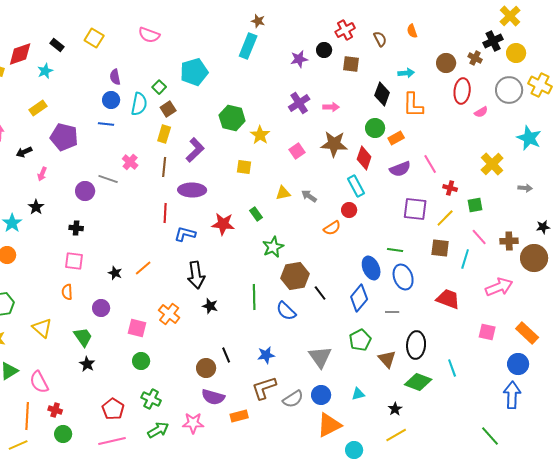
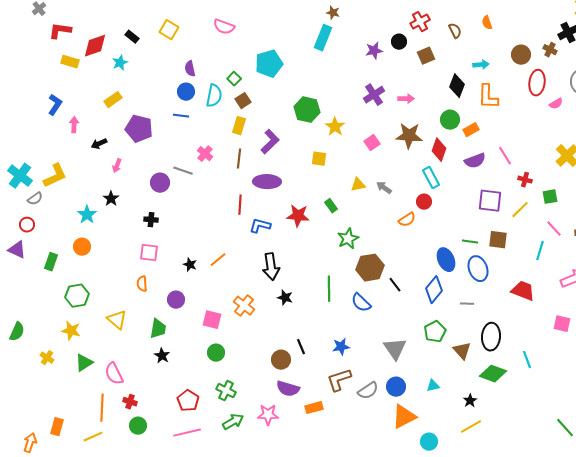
brown square: (351, 64) -> (426, 56), turned -30
brown square: (440, 248) -> (498, 240), moved
green trapezoid: (83, 337) -> (158, 329), turned 45

